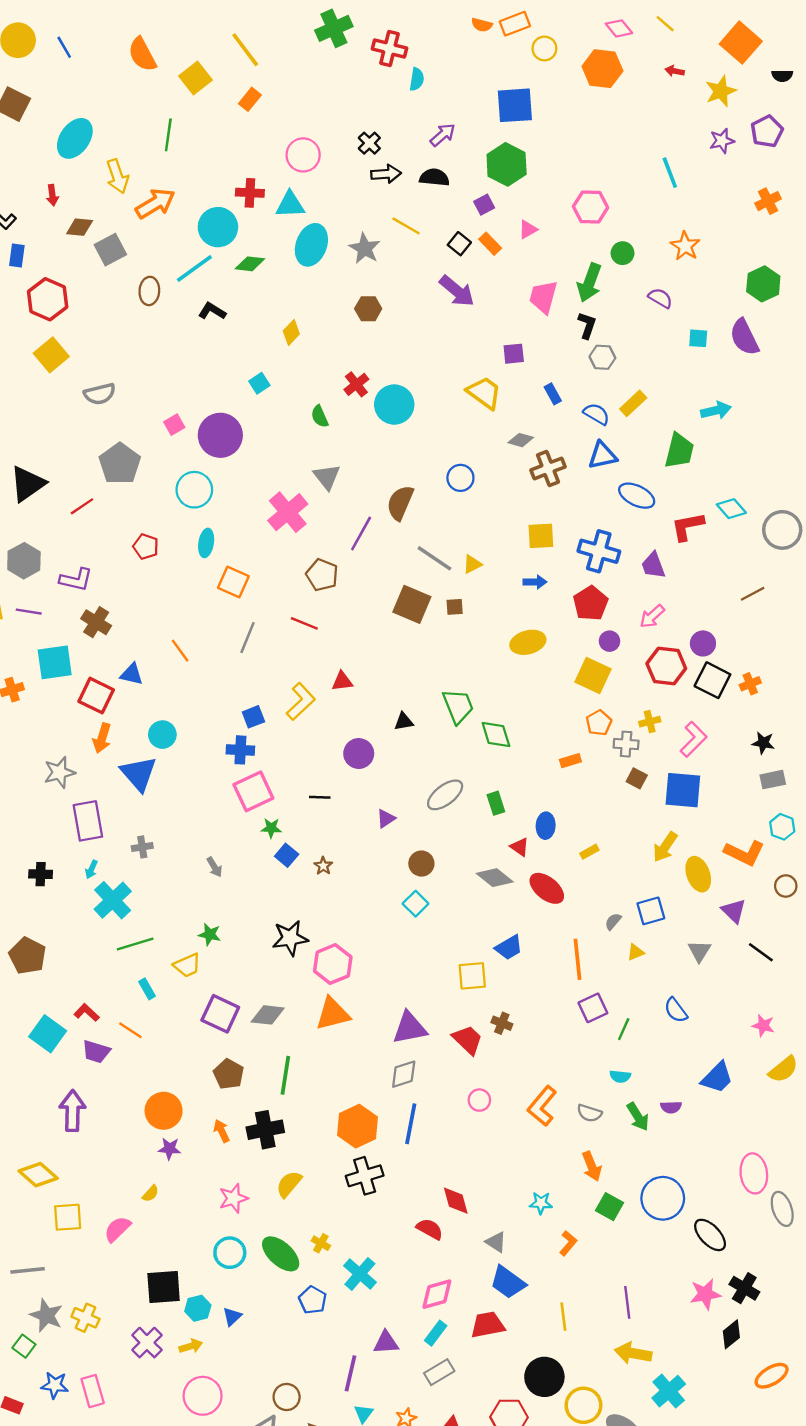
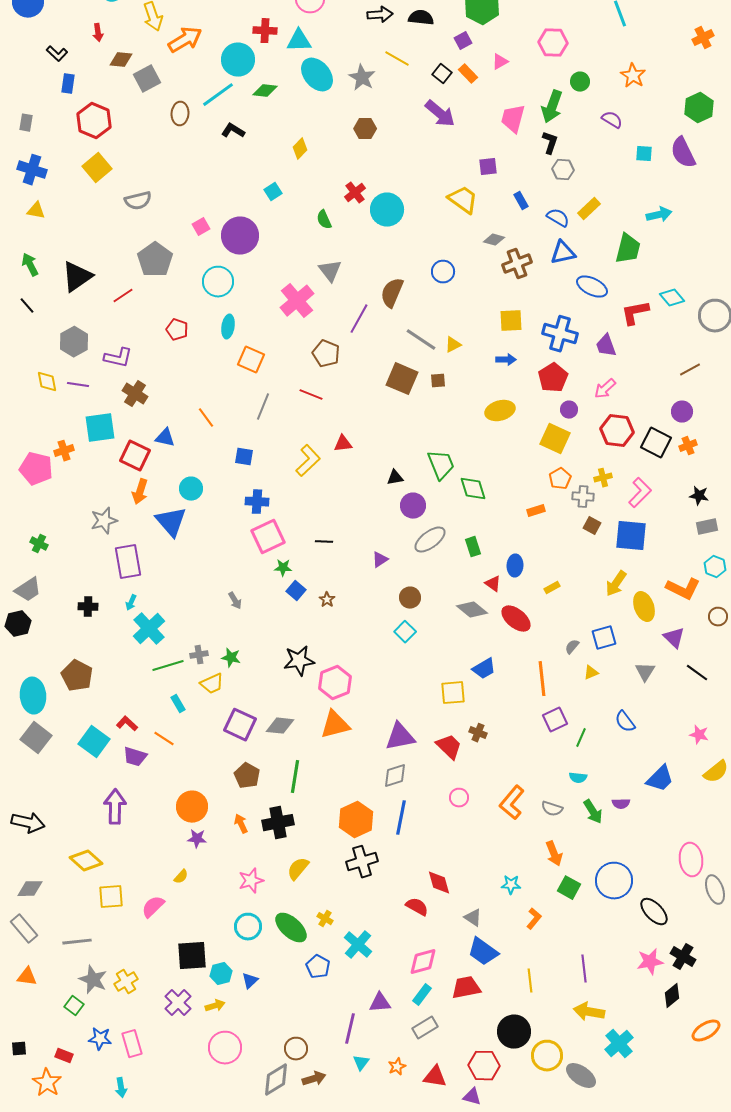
cyan ellipse: (311, 245) -> (317, 75), turned -60
purple circle: (703, 643) -> (682, 412), moved
blue square: (253, 717) -> (244, 457), moved, turned 30
purple circle: (359, 754) -> (413, 506), moved
gray cross: (142, 847) -> (199, 655), moved
yellow cross: (85, 1318) -> (126, 982), turned 35

